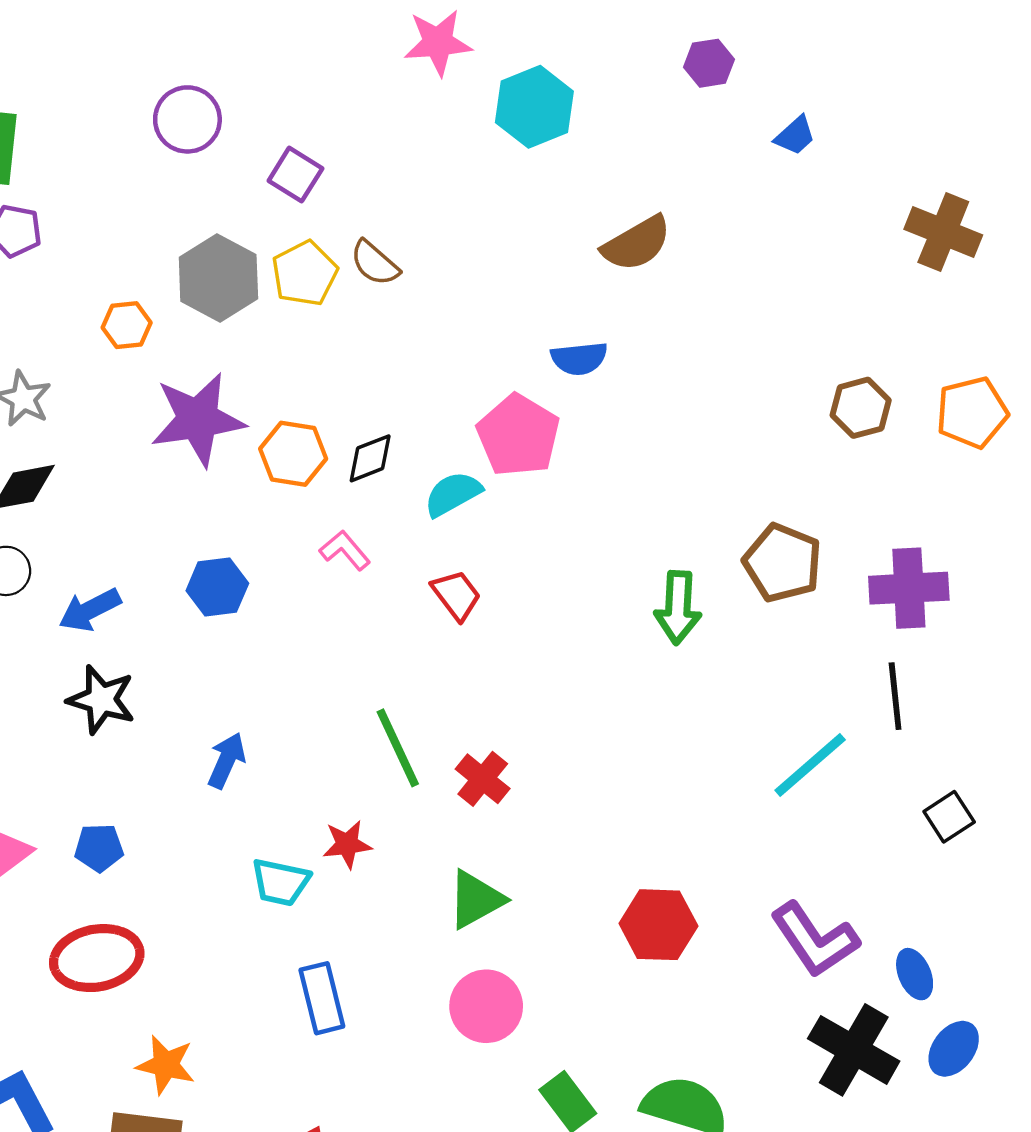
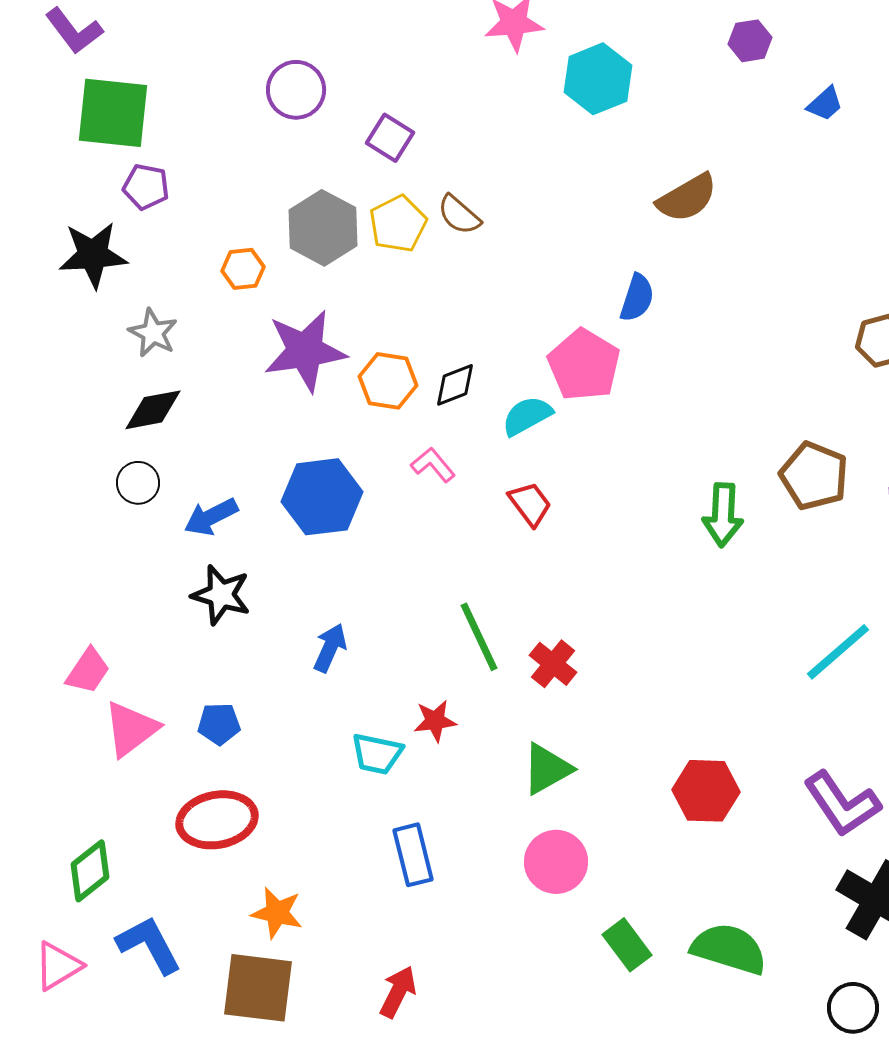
blue semicircle: (579, 358) -> (637, 298), turned -66
blue hexagon: (217, 587) -> (322, 497), size x1.5

